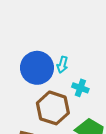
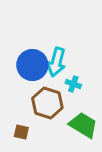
cyan arrow: (62, 65) -> (56, 62), size x1.8

